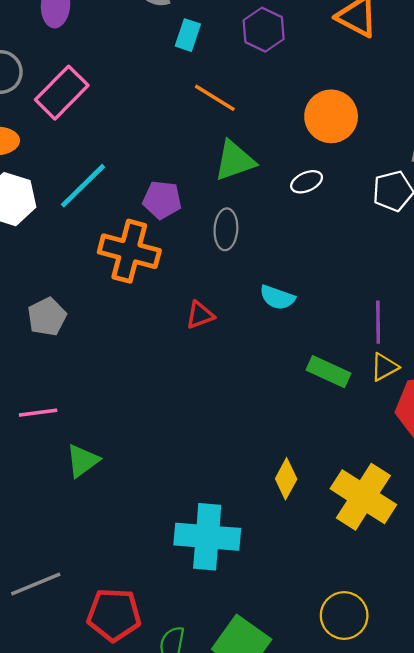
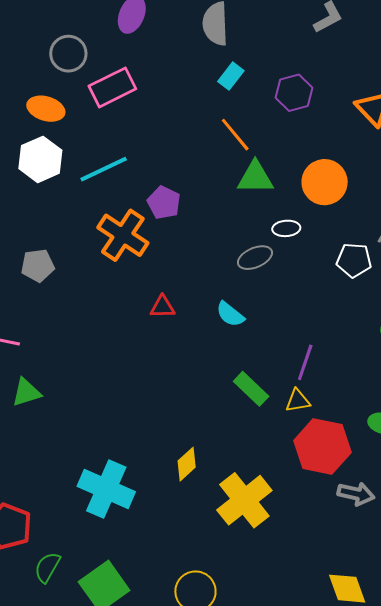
green triangle: (235, 161) -> (255, 178), moved
gray ellipse: (226, 229) -> (255, 258), moved, turned 44

